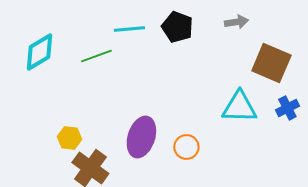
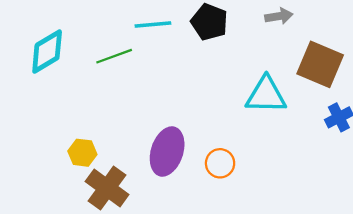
cyan triangle: (239, 107) -> (266, 95), moved

